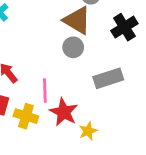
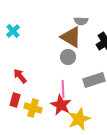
pink line: (45, 90) -> (63, 89), moved
yellow star: (88, 131) -> (79, 119), size x1.6

